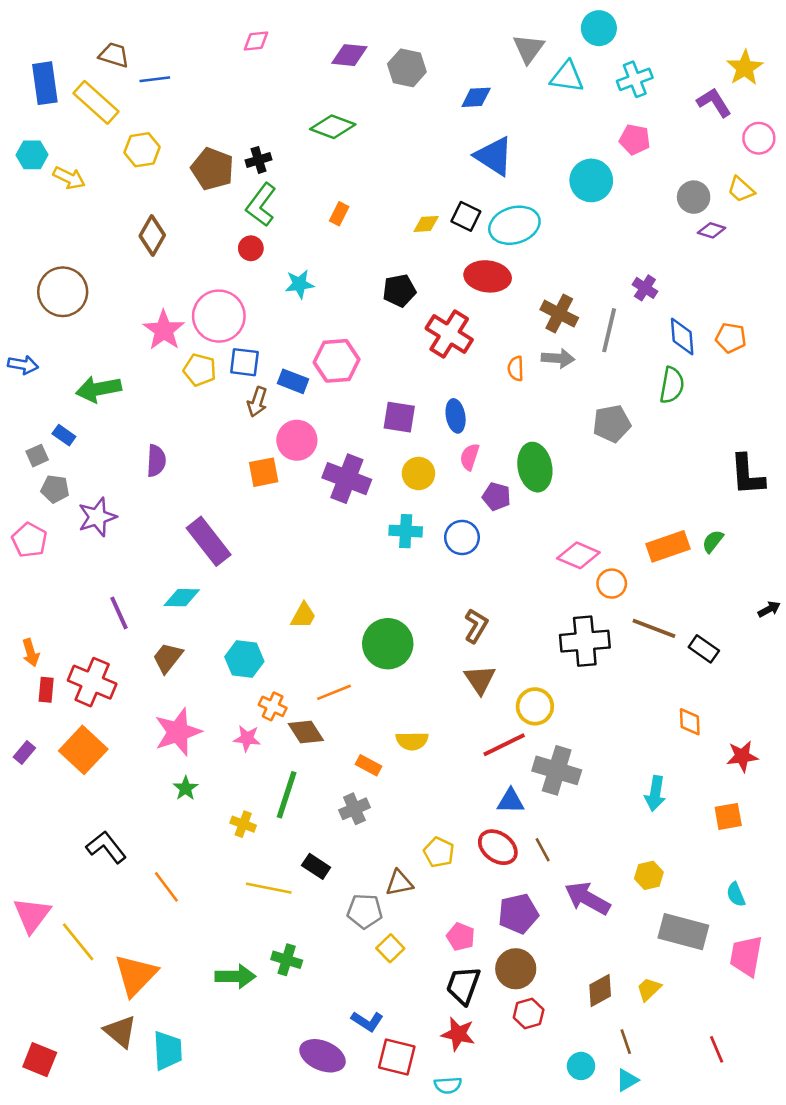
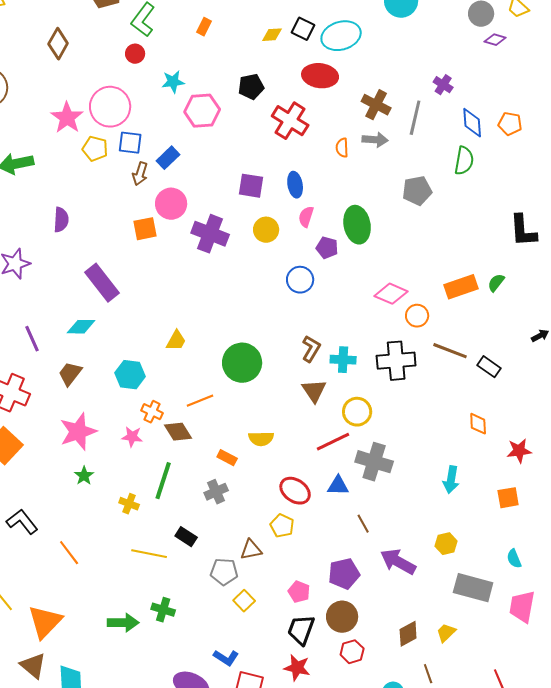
pink hexagon: (337, 361) -> (202, 111), moved
blue rectangle: (293, 381) -> (168, 158), turned -65
cyan cross: (406, 531) -> (343, 360), moved
red ellipse: (498, 847) -> (295, 491), moved

